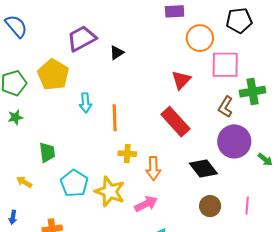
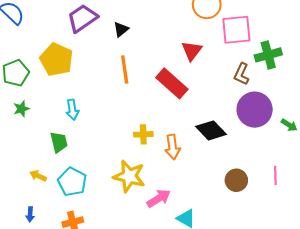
cyan arrow: (85, 103) -> (72, 110), moved
orange line: (115, 118) -> (125, 69), moved
red rectangle: (175, 122) -> (172, 83), moved
black diamond: (203, 169) -> (211, 130), moved
cyan pentagon: (74, 183) -> (72, 182), moved
pink arrow: (146, 204) -> (159, 198), moved

